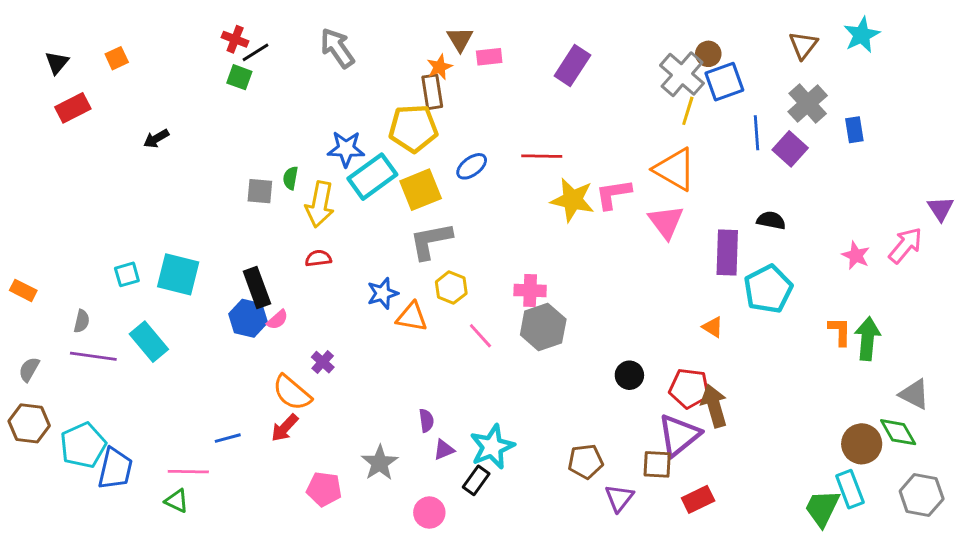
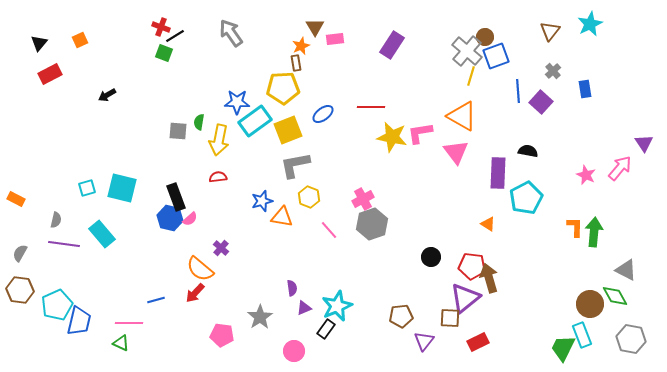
brown rectangle: (432, 92) -> (296, 63), size x0.7
gray cross: (808, 104) -> (553, 71), size x0.6
pink cross: (530, 290) -> (363, 199), turned -30

